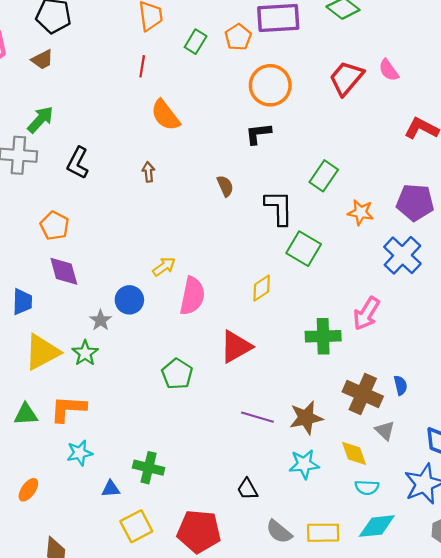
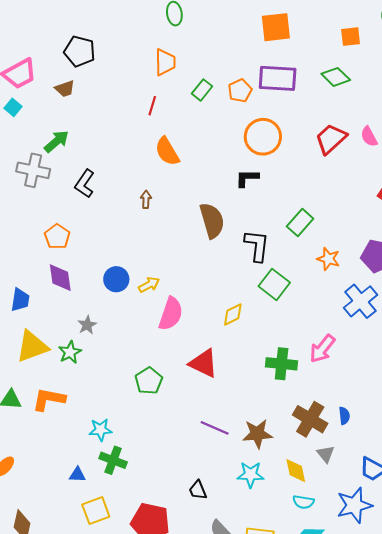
brown semicircle: (225, 186) -> (212, 221), size x1.8
blue circle: (129, 300) -> (116, 279), moved
red triangle: (236, 347) -> (204, 363), turned 48
cyan star: (80, 453) -> (100, 430), moved

